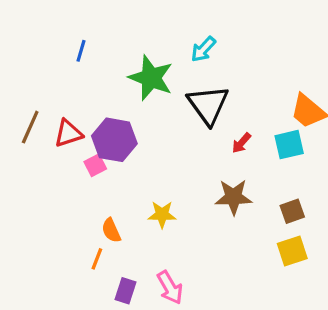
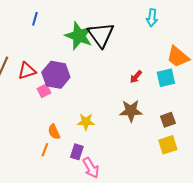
cyan arrow: (203, 49) -> (152, 18), moved, turned -36
black triangle: (208, 105) -> (101, 35), moved
purple rectangle: (125, 291) -> (77, 152), moved

